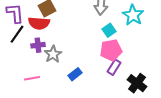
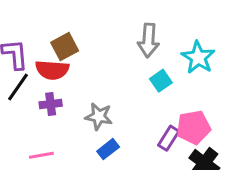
pink pentagon: (111, 50) -> (193, 127), moved
gray star: (53, 54) -> (99, 116), moved, turned -30

